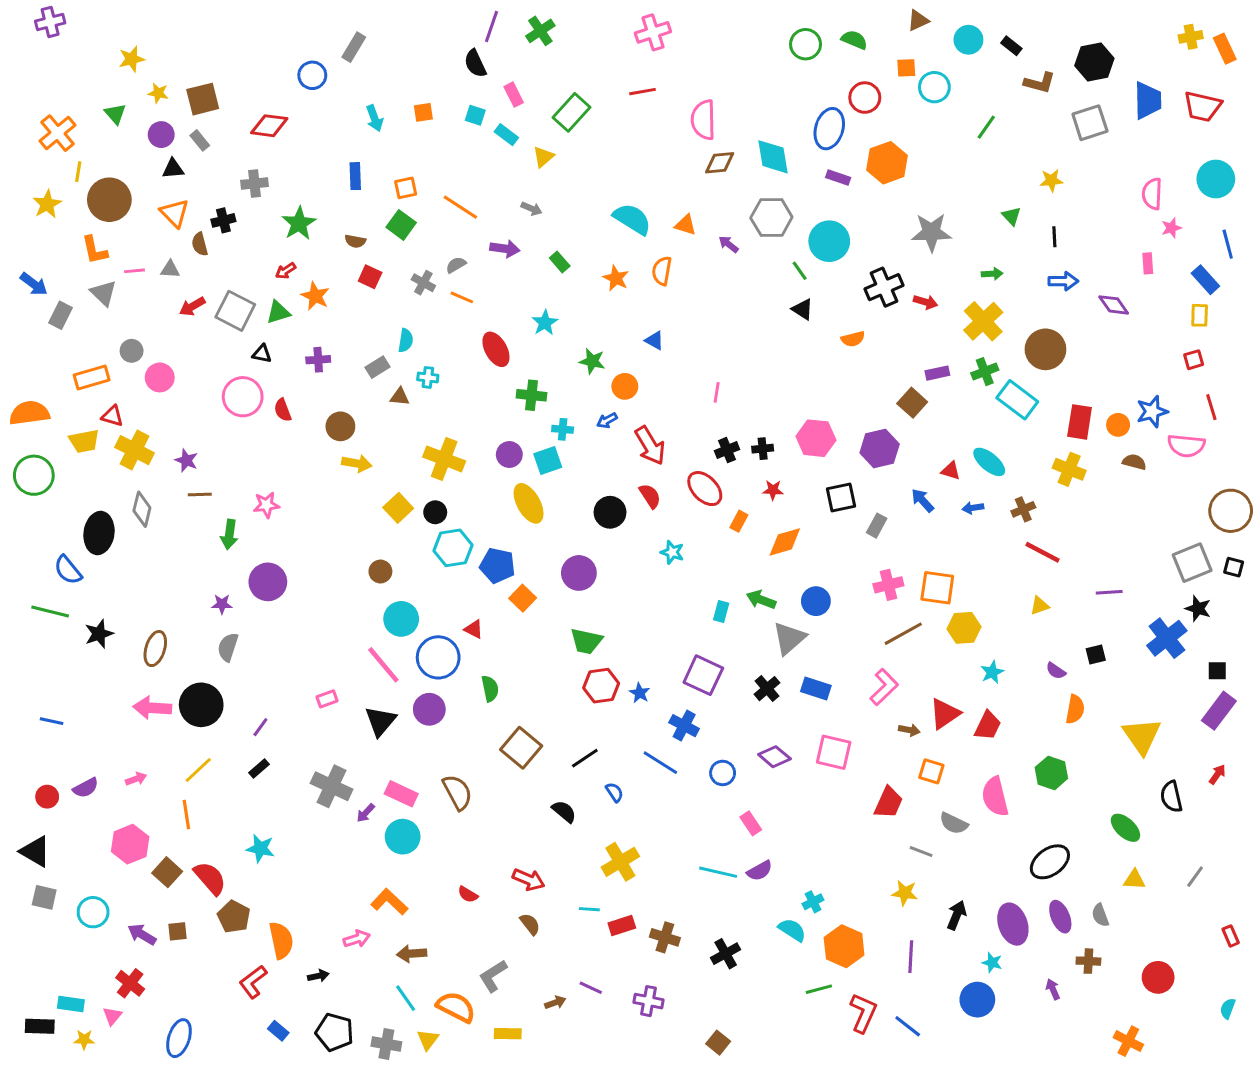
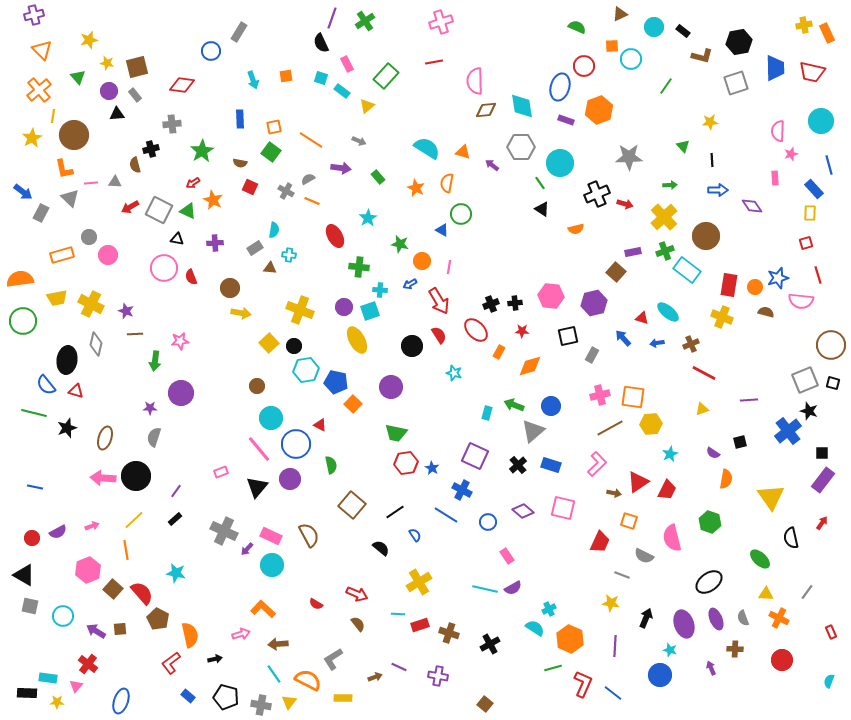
green circle: (806, 44) -> (461, 214), moved
orange triangle: (175, 213) -> (42, 50), moved
green triangle: (278, 312) -> (188, 211), turned 42
pink line: (717, 392) -> (449, 267), moved
red triangle: (112, 416) -> (76, 391), moved
orange cross: (1128, 1041) -> (779, 618), moved

